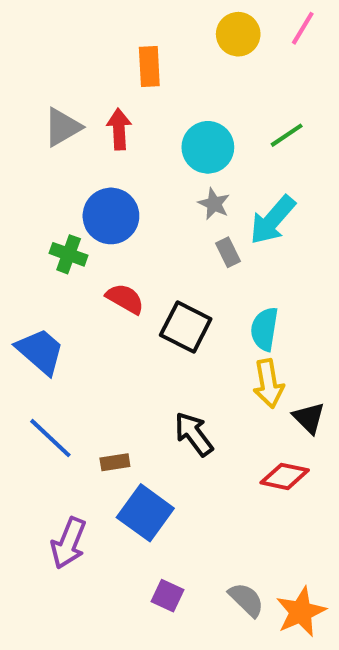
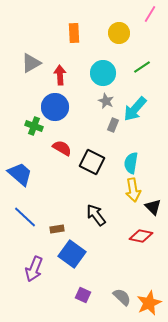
yellow circle: (238, 34) -> (119, 33), moved
red arrow: (119, 129) -> (60, 75), moved
gray rectangle: (228, 252) -> (113, 125), turned 48

